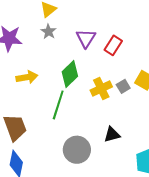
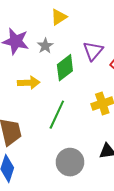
gray star: (49, 32) -> (45, 46), moved
green diamond: (70, 74) -> (65, 68), moved

